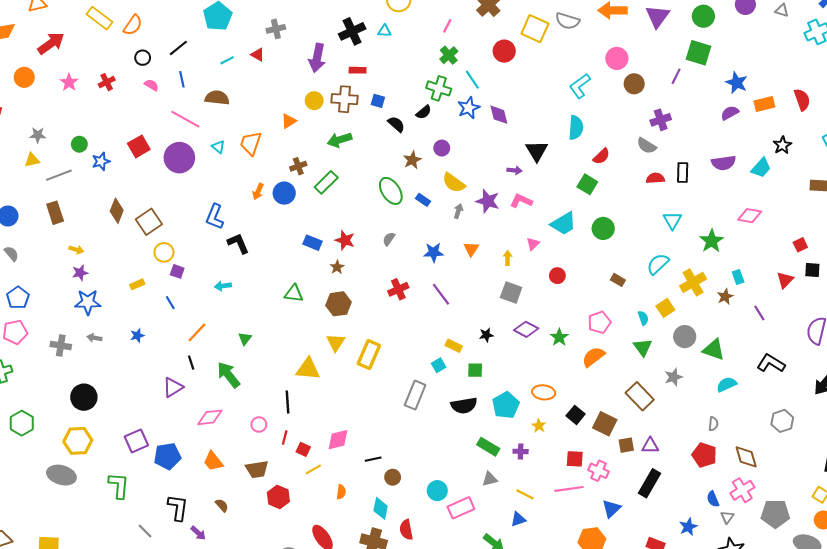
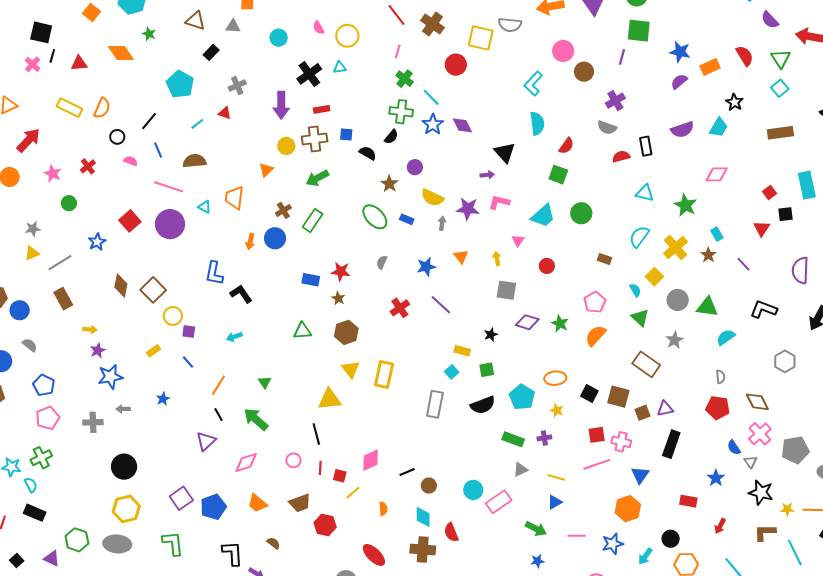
green circle: (79, 144) -> (69, 203), moved
cyan triangle: (672, 220) -> (645, 193), turned -36
green hexagon: (22, 423) -> (77, 540), moved

